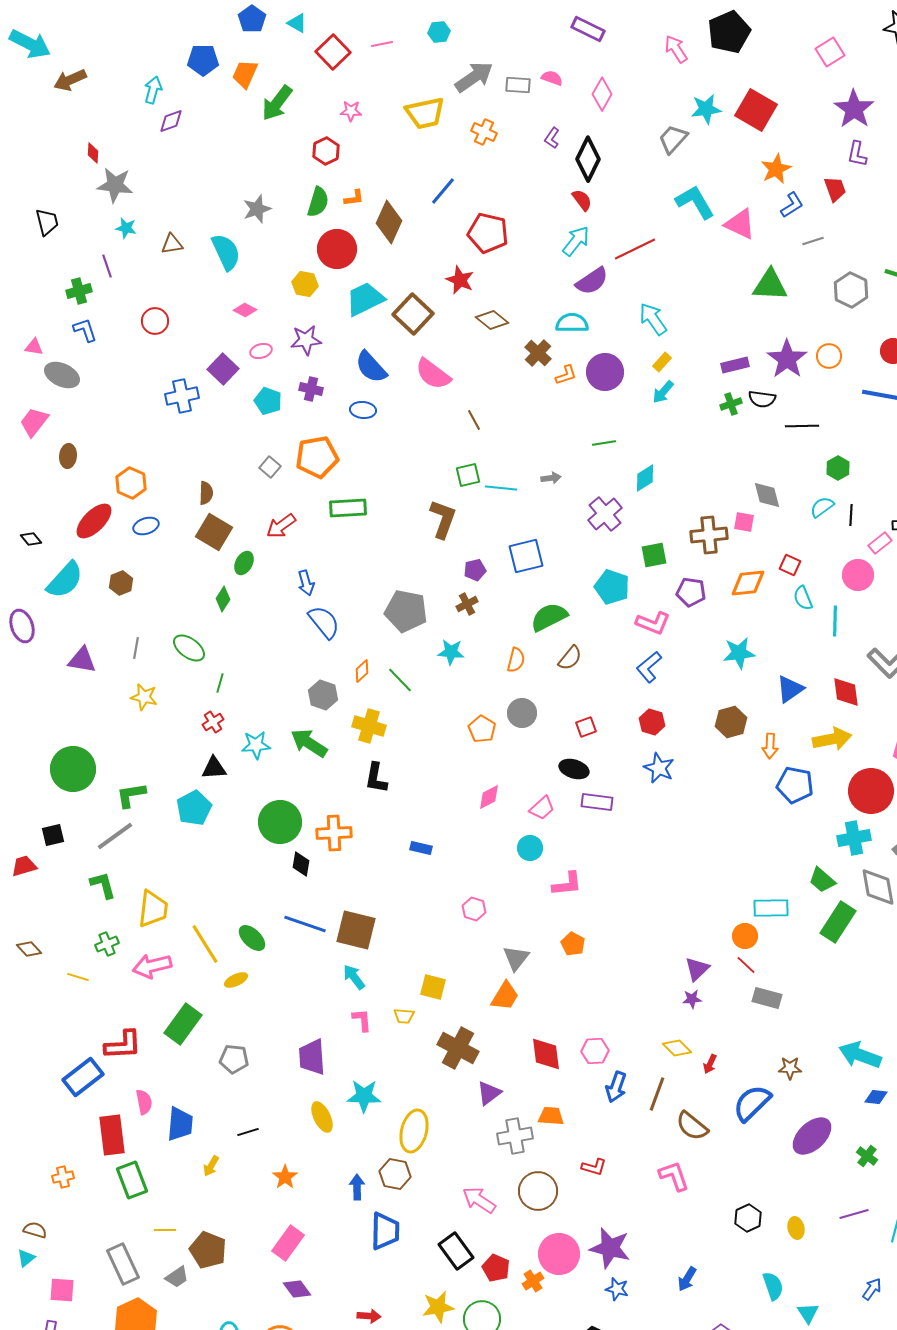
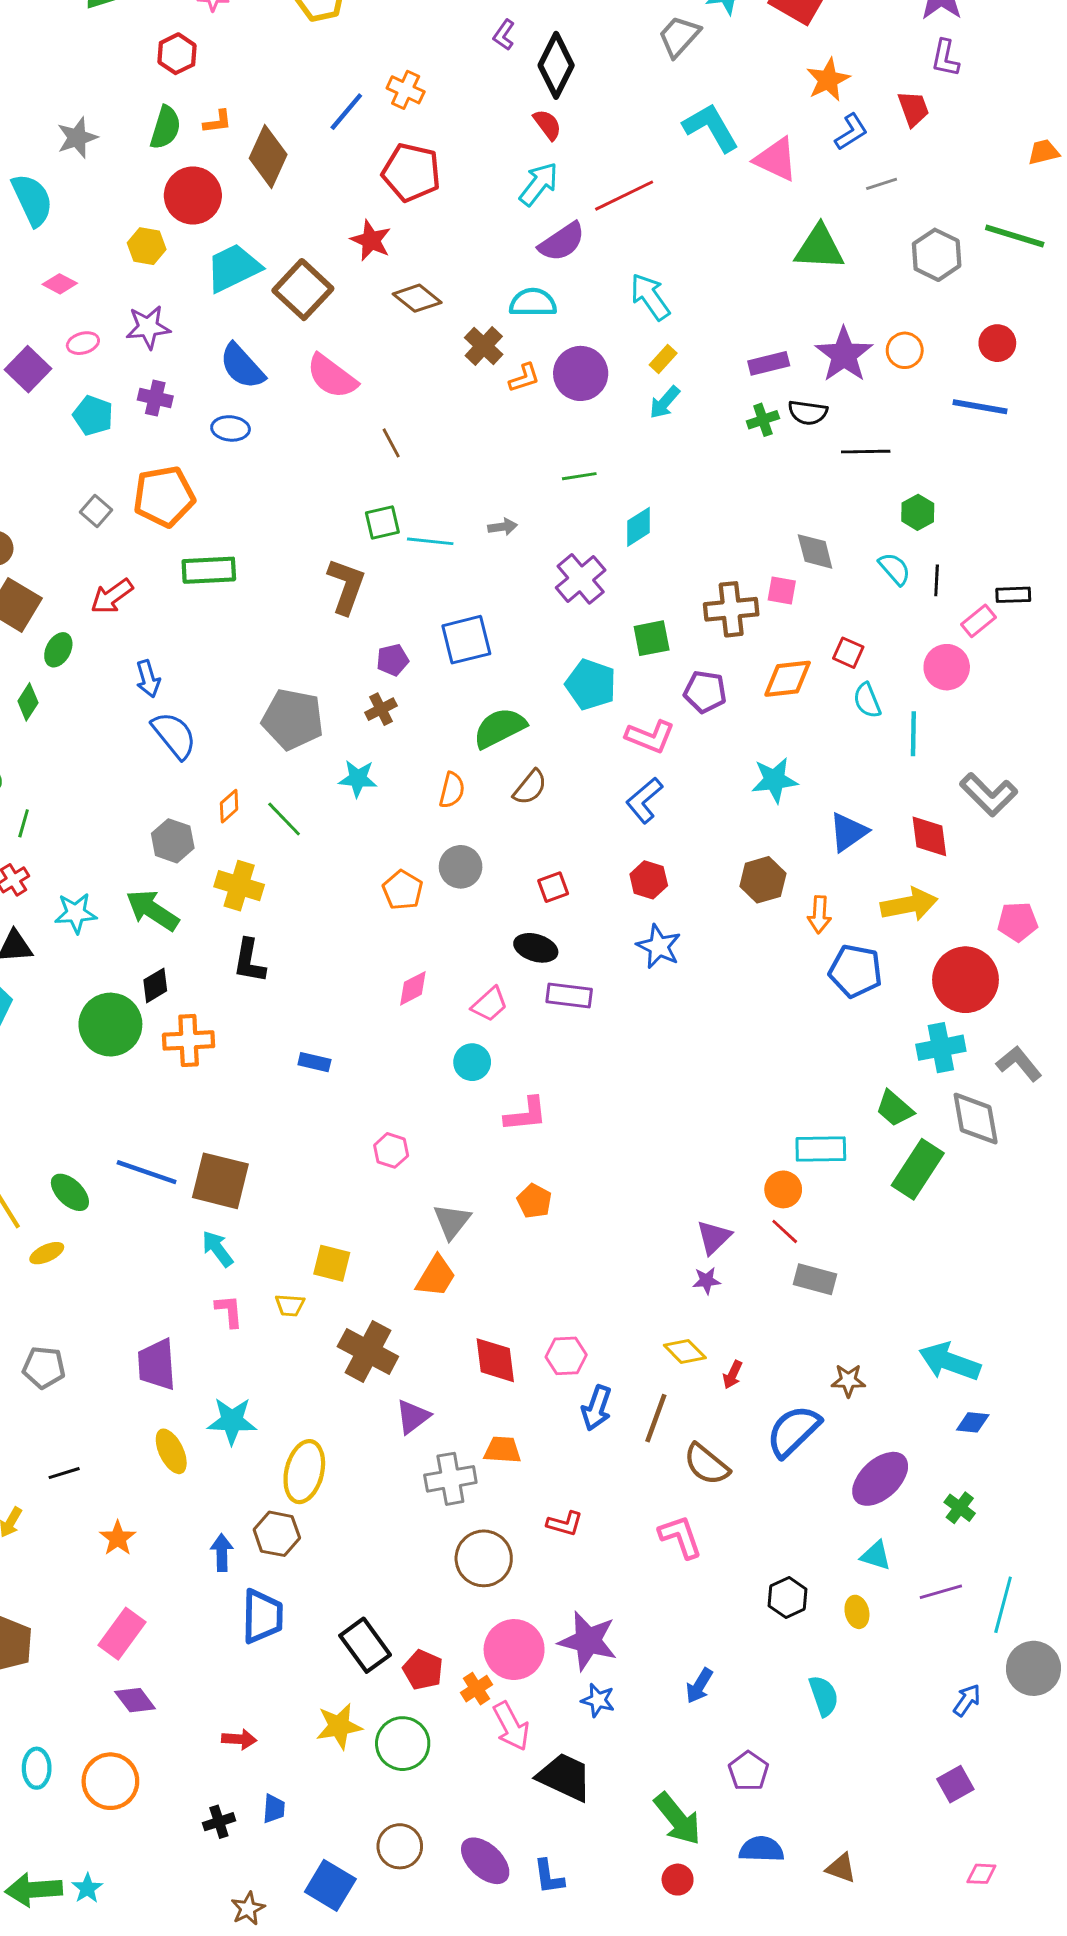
orange cross: (484, 132) -> (406, 90), moved
cyan semicircle: (822, 507) -> (895, 569), turned 85
black diamond: (301, 864) -> (155, 985), moved, turned 50
pink arrow: (479, 1200) -> (511, 1726), moved, turned -152
cyan triangle: (808, 1313) -> (876, 1556), moved, turned -40

